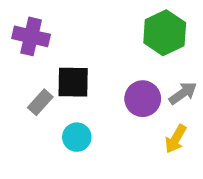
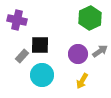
cyan circle: (77, 137) -> (42, 75), size x1.5
yellow arrow: (176, 139) -> (82, 81), moved

